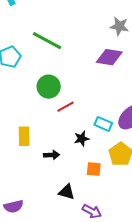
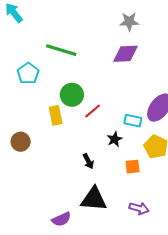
yellow rectangle: (24, 136) -> (56, 115), moved
black arrow: (51, 155) -> (88, 161), turned 77
black triangle: (67, 192) -> (94, 199), moved, size x1.6

